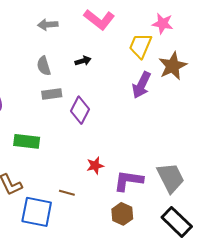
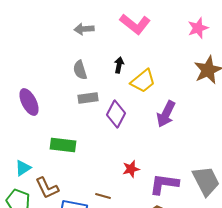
pink star: (163, 24) -> (198, 28), turned -30
yellow trapezoid: (140, 46) -> (143, 81), moved, turned -152
black arrow: (83, 61) -> (119, 65), turned -63
purple arrow: (141, 85) -> (166, 114), moved

